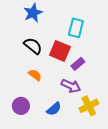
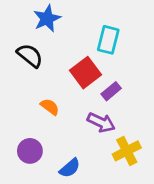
black semicircle: (33, 46) -> (30, 56), moved
red square: (60, 51) -> (85, 73), turned 30
blue semicircle: (54, 109) -> (70, 168), moved

